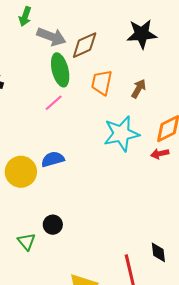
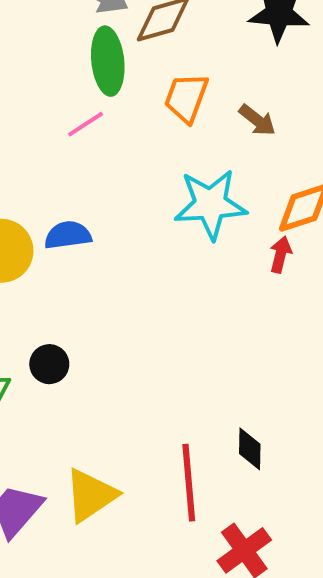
brown arrow: (139, 89) -> (257, 120), turned 90
red arrow: (160, 154) -> (280, 255), turned 108

